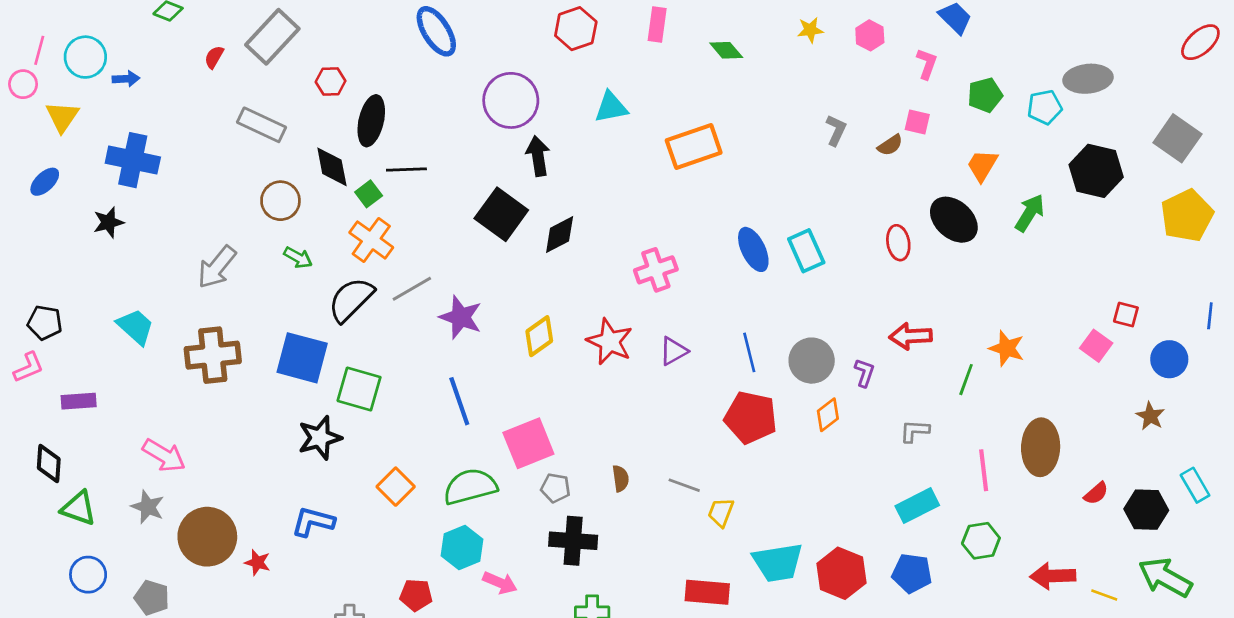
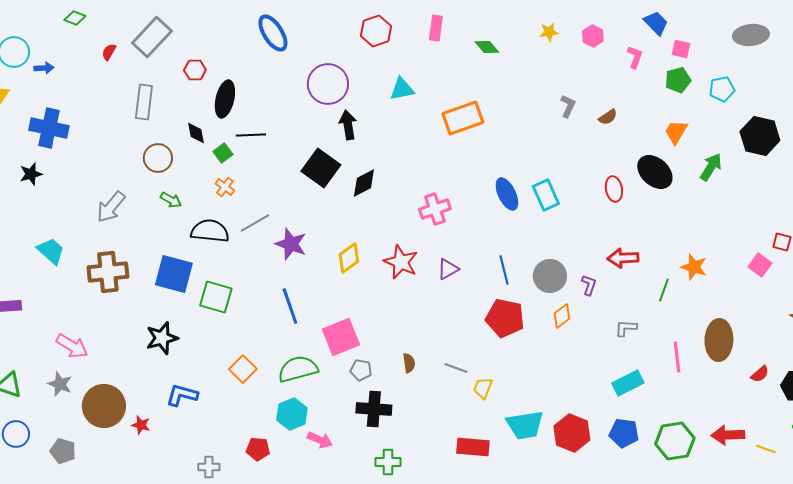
gray ellipse: (1088, 79) -> (751, 35), moved
pink square: (917, 122) -> (681, 49), moved
gray rectangle: (262, 125) -> (144, 102), turned 72
black diamond: (332, 167) -> (196, 133), size x0.7
orange cross: (371, 240) -> (225, 187), size x0.6
black semicircle: (351, 300) -> (210, 231), turned 51
black star: (320, 438) -> (162, 338), moved
green hexagon: (981, 541) -> (675, 441), moved, size x1.4

